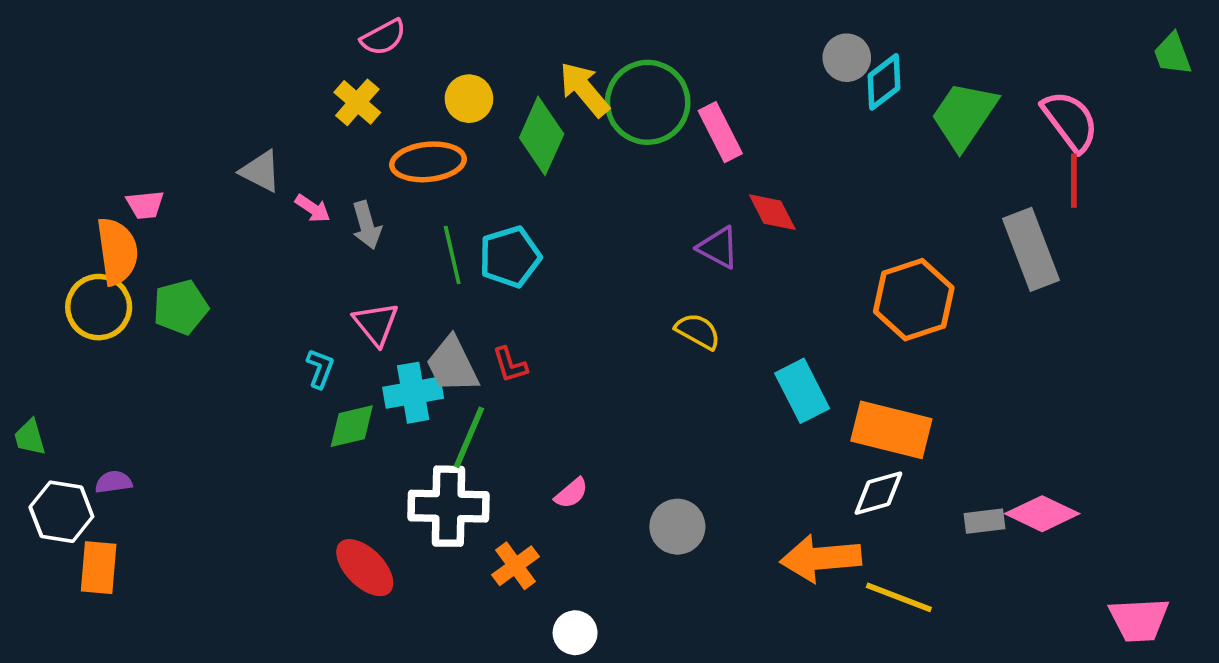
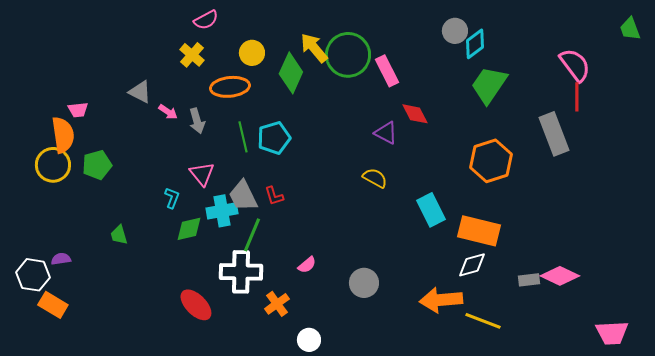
green trapezoid: (964, 115) -> (489, 85), moved
green trapezoid: (30, 437) -> (119, 235), moved
orange rectangle: (99, 568) -> (53, 305), turned -64

